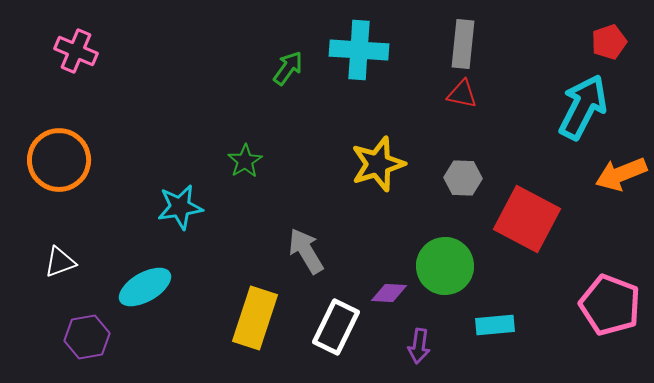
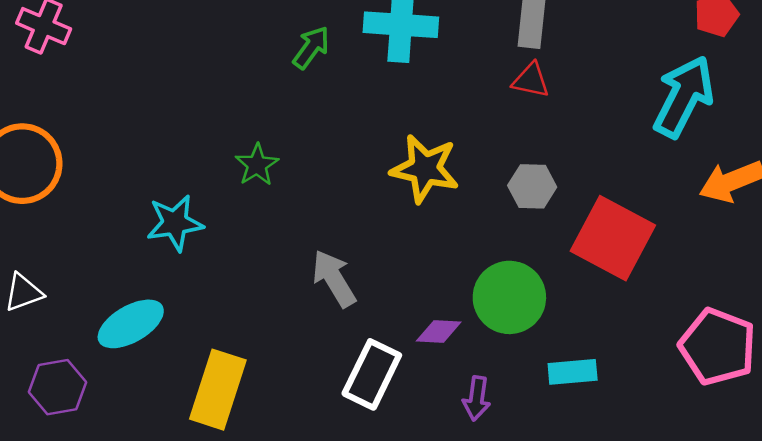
yellow star: (378, 164) -> (425, 169), turned 30
yellow rectangle: (255, 318) -> (218, 390), moved

